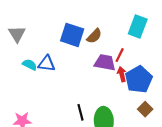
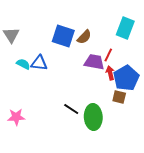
brown square: (145, 109) -> (119, 97), moved, turned -32
black line: (80, 112) -> (71, 109), turned -42

